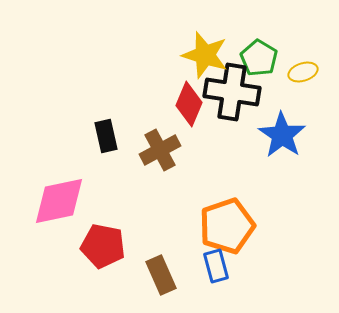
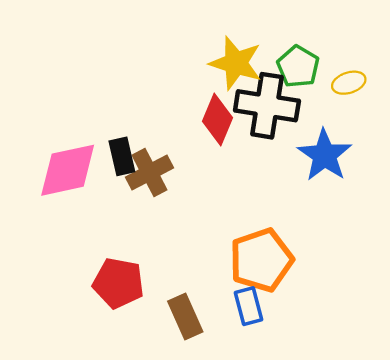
brown cross: (160, 150) -> (150, 173), moved
pink diamond: (59, 201) -> (68, 170), moved

